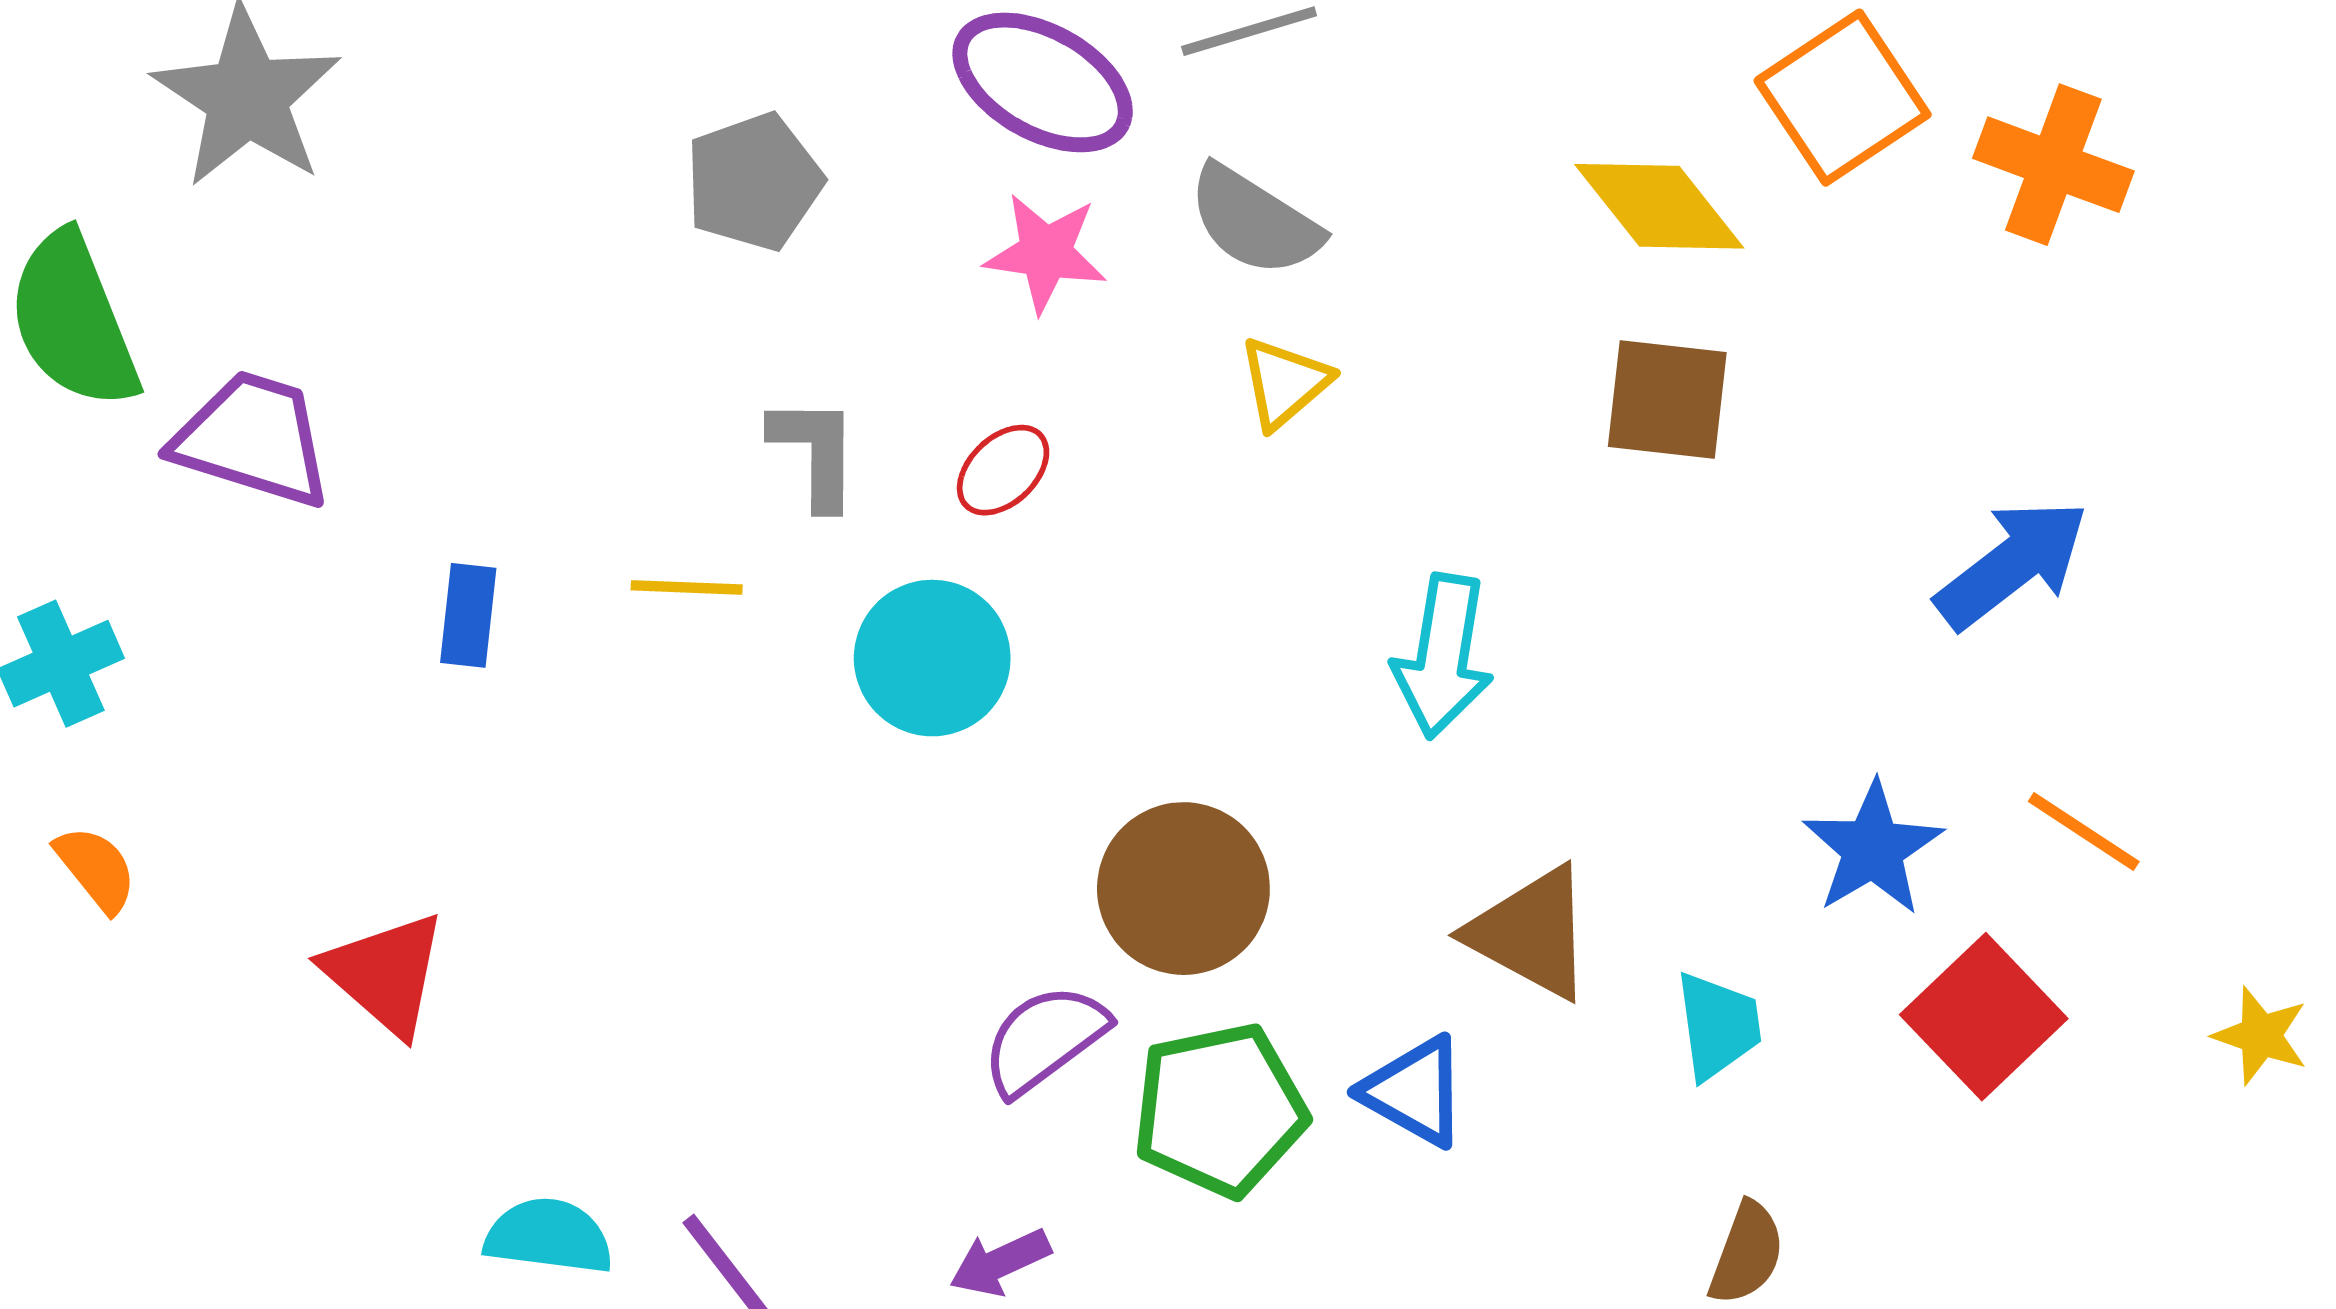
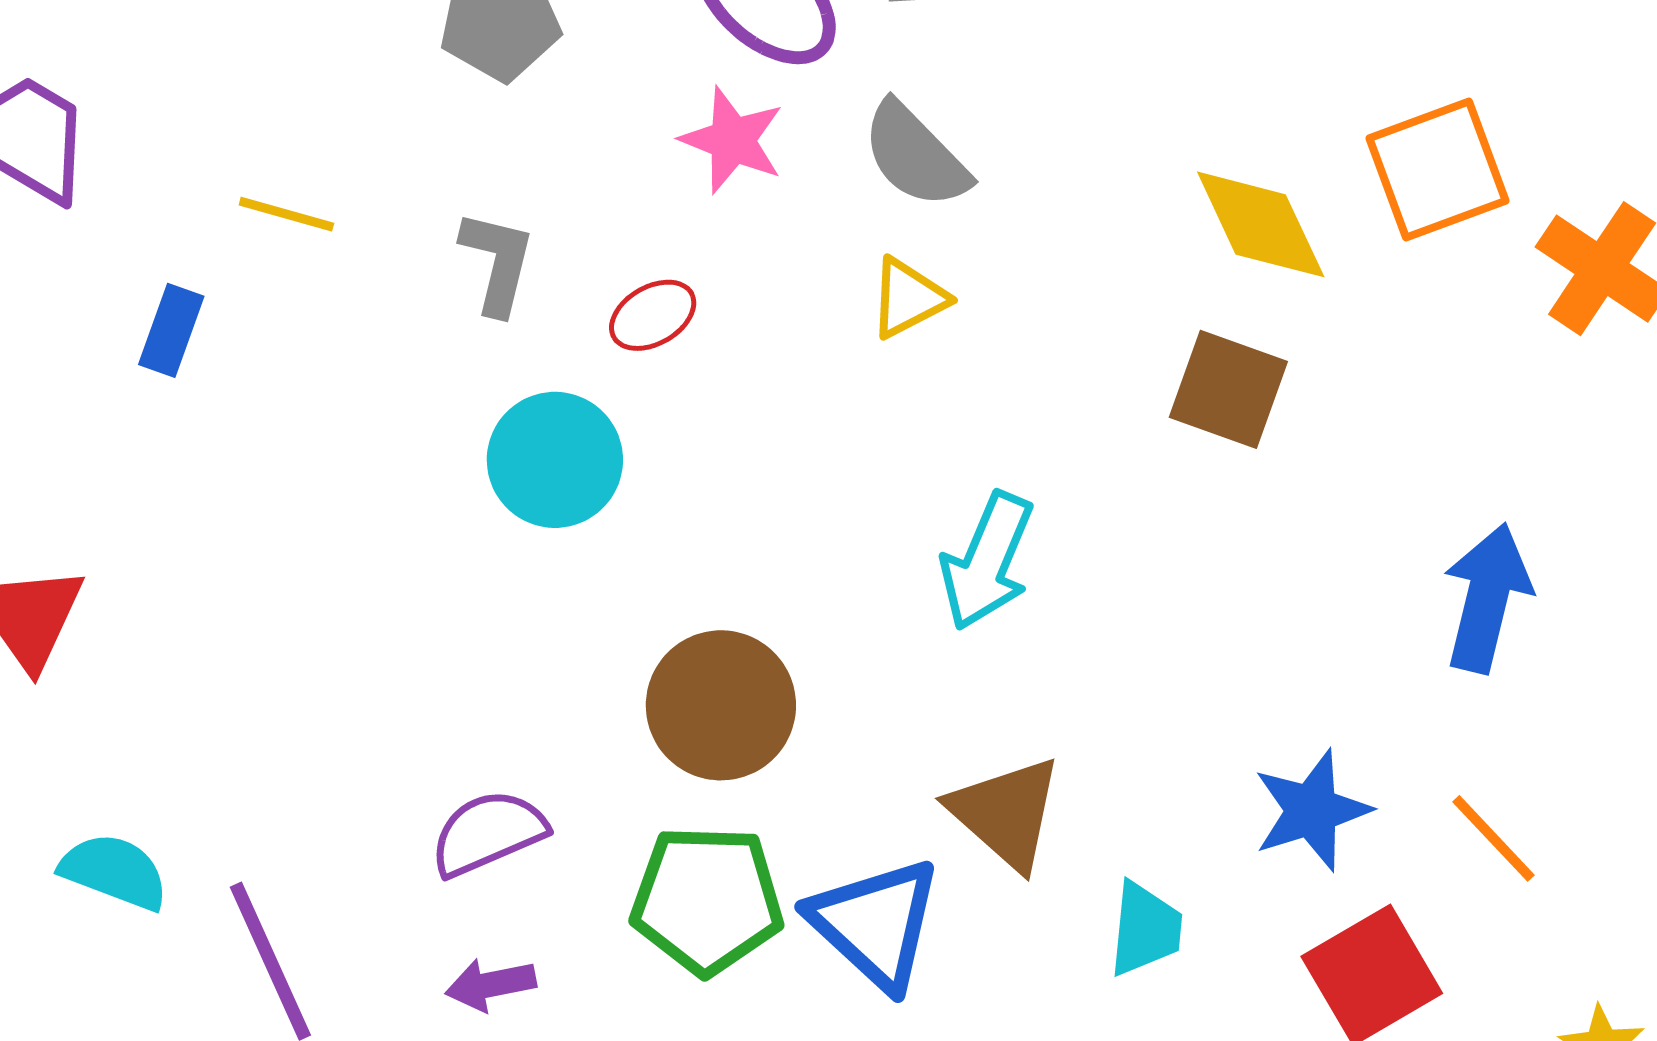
blue arrow: (2012, 564) -> (1487, 598), turned -52
yellow line: (687, 587) -> (286, 214), moved
purple semicircle: (1044, 1039) -> (488, 833), moved
blue triangle: (1415, 1091) -> (875, 924), size x1.4

